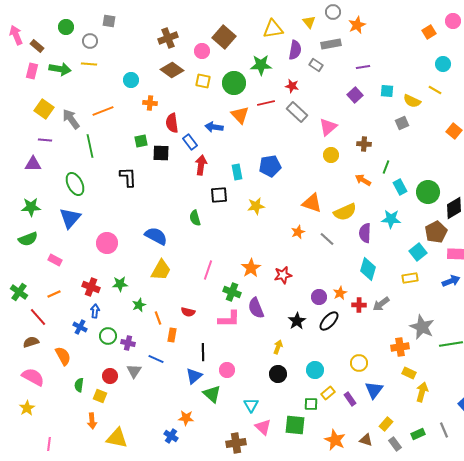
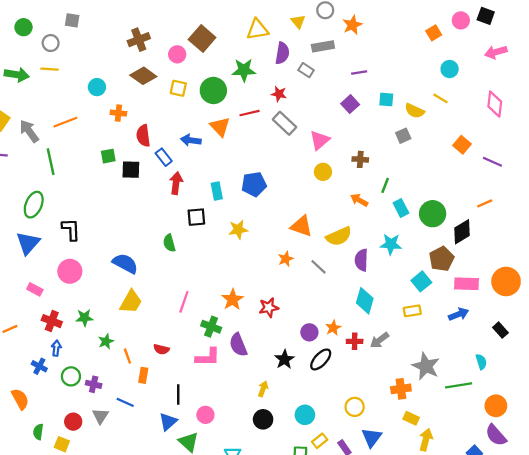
black L-shape: (128, 177) -> (71, 229), moved
green ellipse: (75, 184) -> (34, 205), turned 50
pink rectangle: (55, 260) -> (35, 289), moved

